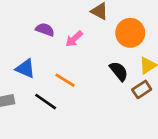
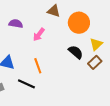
purple semicircle: (45, 30) -> (16, 24), moved
orange line: (65, 80) -> (38, 66), turned 49

